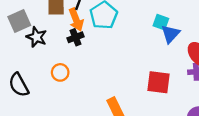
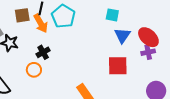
blue triangle: (170, 34) -> (122, 35), moved
black cross: (75, 37) -> (43, 52), moved

